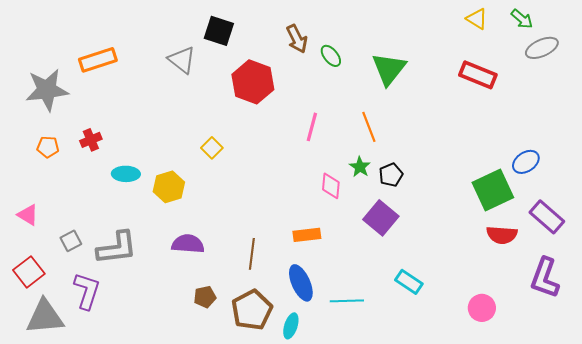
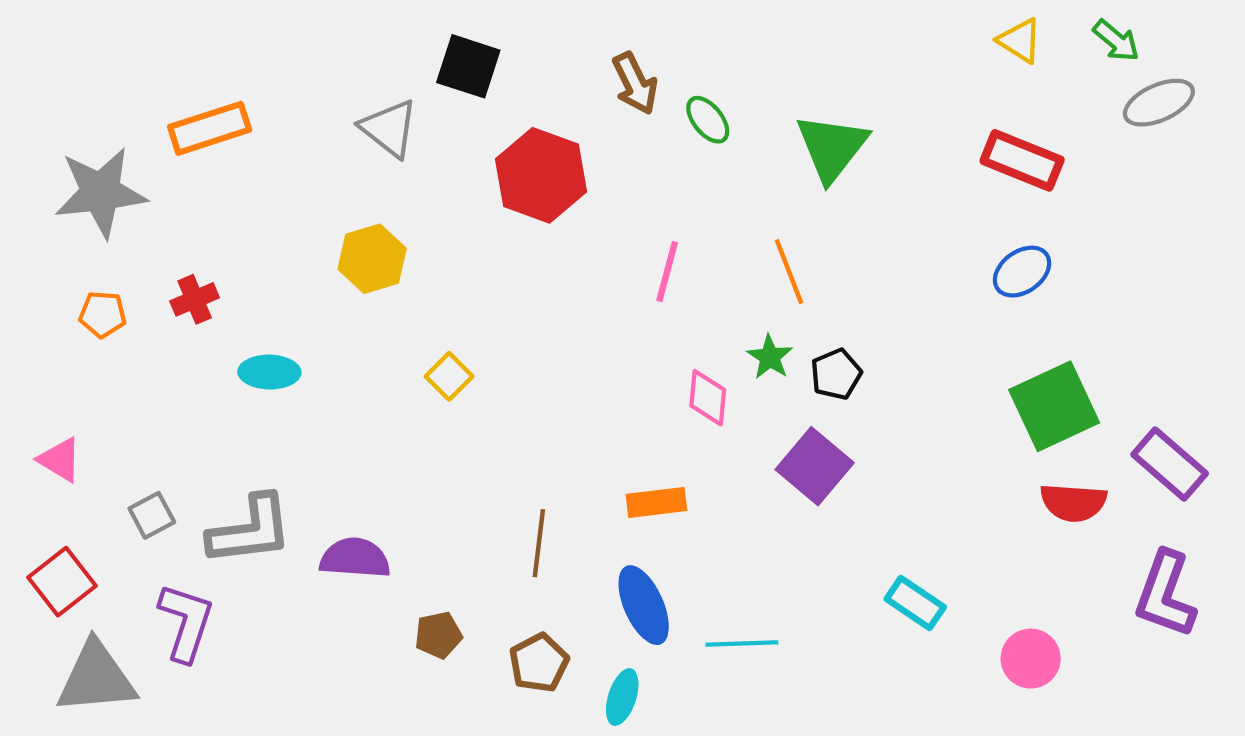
yellow square: (212, 148) -> (449, 376), moved
blue ellipse: (526, 162) -> (1022, 272), moved
yellow hexagon: (169, 187) -> (372, 259), moved
purple semicircle: (188, 244) -> (355, 558), moved
cyan rectangle: (409, 282) -> (915, 603), moved
brown pentagon: (252, 310) -> (539, 663), size x0.7

